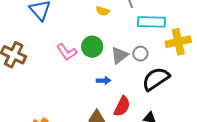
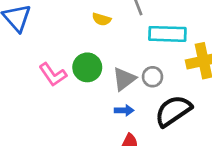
blue arrow: (104, 80) -> (124, 110), moved

